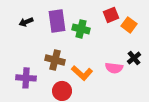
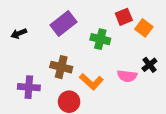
purple rectangle: (57, 21) -> (63, 23), turned 60
black arrow: (26, 22) -> (19, 34), moved
green cross: (81, 29) -> (100, 39), moved

